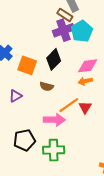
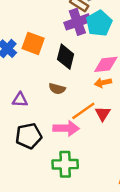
black diamond: (54, 59) -> (66, 57), turned -30
orange square: (27, 65) -> (33, 43), moved
purple triangle: (15, 96) -> (20, 100), turned 32
black pentagon: (24, 140) -> (29, 136), moved

